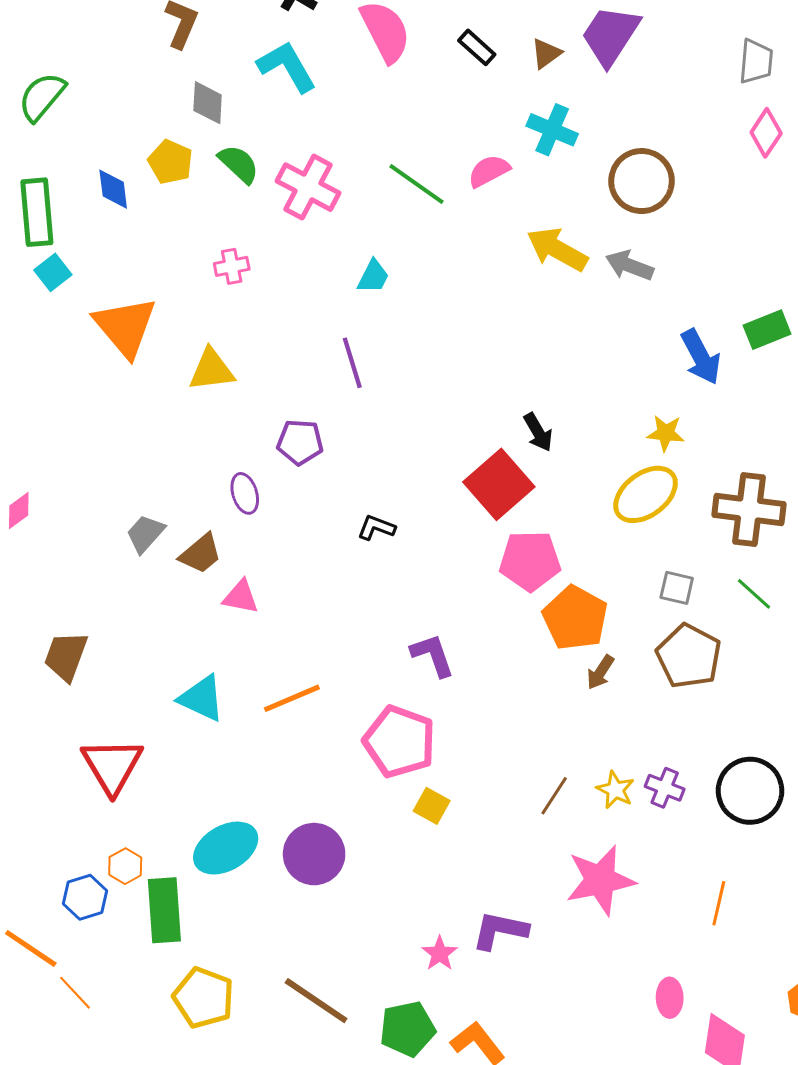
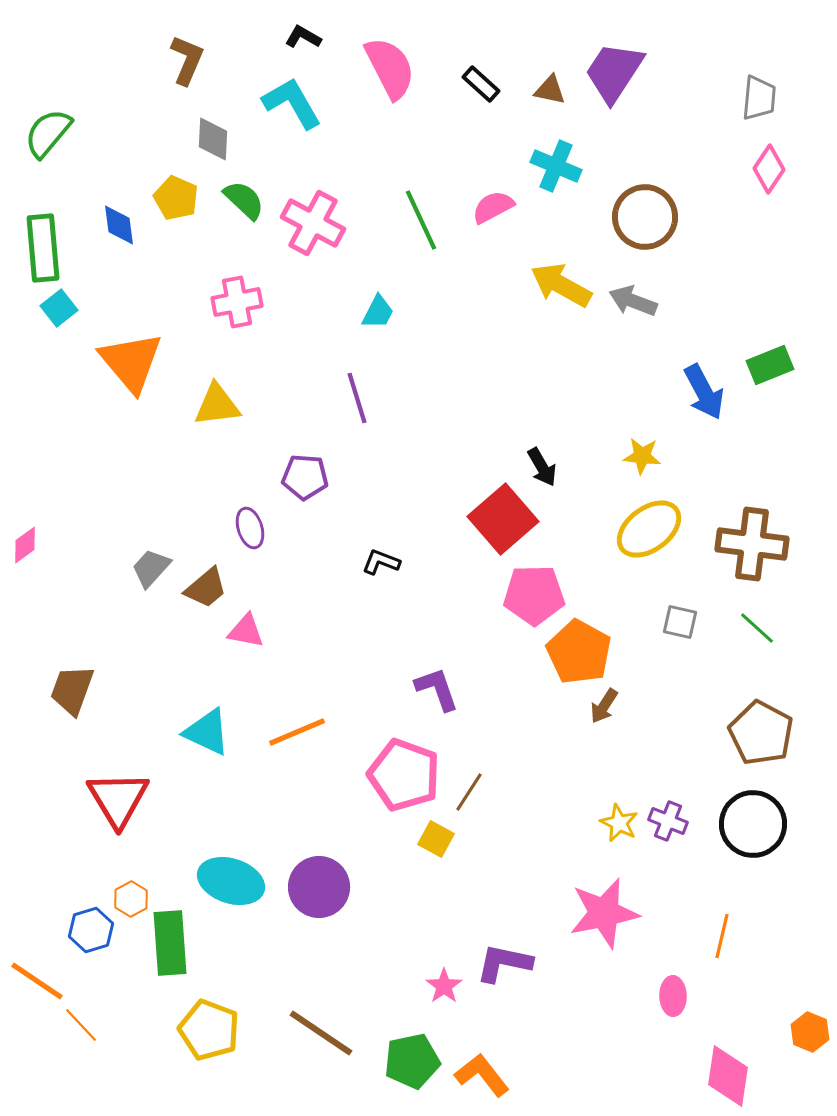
brown triangle: (546, 53) -> (550, 90), turned 48
green line: (417, 184) -> (421, 220), turned 30
pink cross: (232, 266) -> (237, 302), size x1.4
yellow star: (666, 433) -> (642, 456), moved
brown pentagon: (689, 656) -> (761, 733), moved
brown line: (554, 796) -> (469, 792), moved
cyan ellipse: (226, 848) -> (231, 881), turned 48
pink ellipse: (670, 998) -> (673, 996), moved

